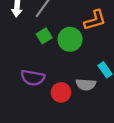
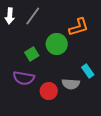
green square: (44, 36) -> (32, 54), moved

